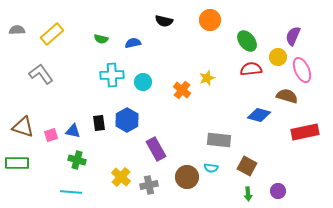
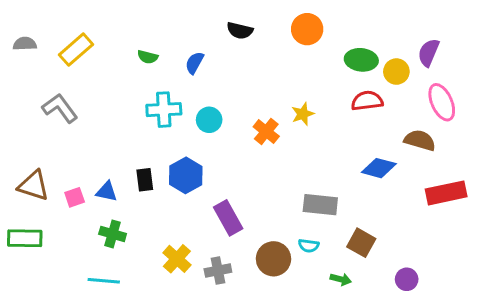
green ellipse: (247, 41) -> (361, 60), turned -45
blue semicircle: (133, 43) -> (194, 63), turned -49
yellow circle: (278, 57) -> (396, 72), moved
green arrow: (248, 194) -> (341, 279), moved, turned -72

